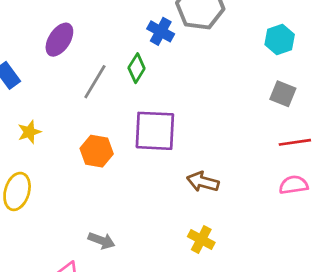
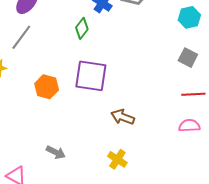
gray line: (95, 82) -> (21, 37), moved
gray arrow: (102, 241) -> (56, 152), moved

